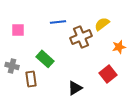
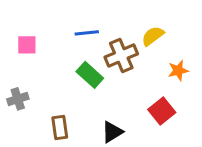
green rectangle: (45, 59) -> (90, 75), moved
gray cross: (12, 66) -> (18, 99), turned -32
brown rectangle: (31, 79) -> (60, 127), moved

